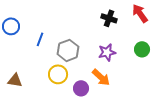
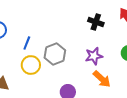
yellow circle: (58, 74) -> (31, 65), moved
orange arrow: (101, 77) -> (102, 79), moved

